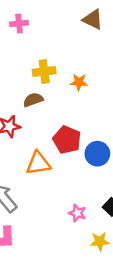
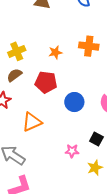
orange star: (79, 82) -> (55, 52), moved
red pentagon: (67, 140) -> (46, 82), moved

